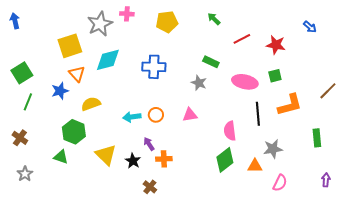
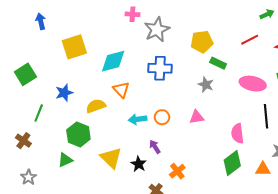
green arrow: (214, 19) -> (267, 14), moved, turned 112
blue arrow: (15, 21) -> (41, 21), moved
yellow pentagon: (167, 22) -> (202, 42), moved
gray star: (100, 24) -> (157, 30), moved
orange triangle: (77, 74) -> (121, 90), moved
green line: (28, 102) -> (39, 113), moved
green triangle: (61, 157) -> (65, 160), turned -42
orange cross: (164, 159) -> (177, 171), moved, turned -35

